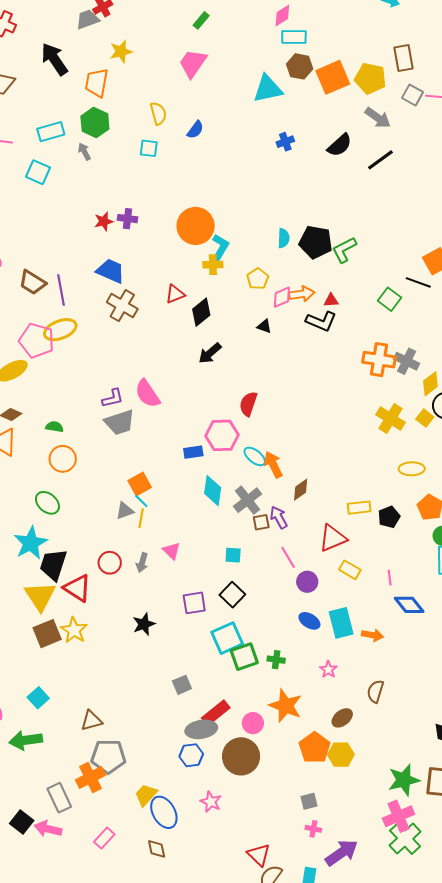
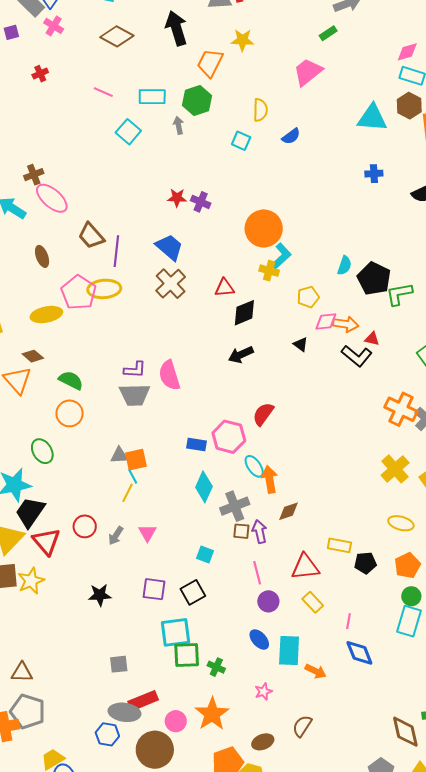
green semicircle: (55, 427) -> (71, 380), size x1.4
gray triangle: (125, 511) -> (119, 455), moved

